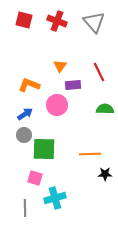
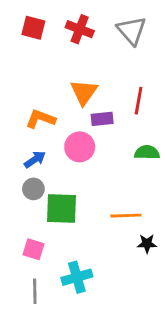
orange triangle: (60, 66) -> (84, 92), size x1.5
red line: (99, 72) -> (139, 101), turned 36
pink square: (35, 178) -> (33, 249), moved

